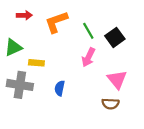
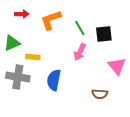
black square: (115, 37) -> (104, 34), turned 30
pink triangle: (117, 79) -> (117, 66), moved
blue semicircle: (60, 88) -> (54, 80), size x1.5

